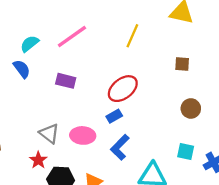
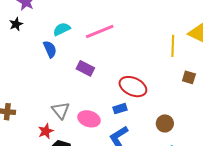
yellow line: (132, 36) -> (173, 46), moved, turned -35
red ellipse: (123, 89) -> (133, 87), turned 48
brown circle: (191, 108) -> (165, 123), moved

